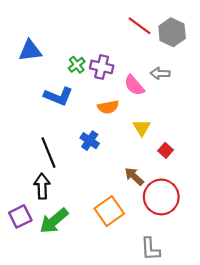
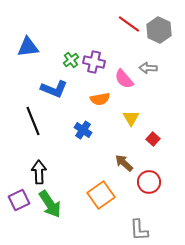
black line: (49, 153) -> (33, 121), moved
red circle: (161, 197) -> (149, 182), size x0.7
green arrow: (54, 221) -> (50, 204), turned -84

